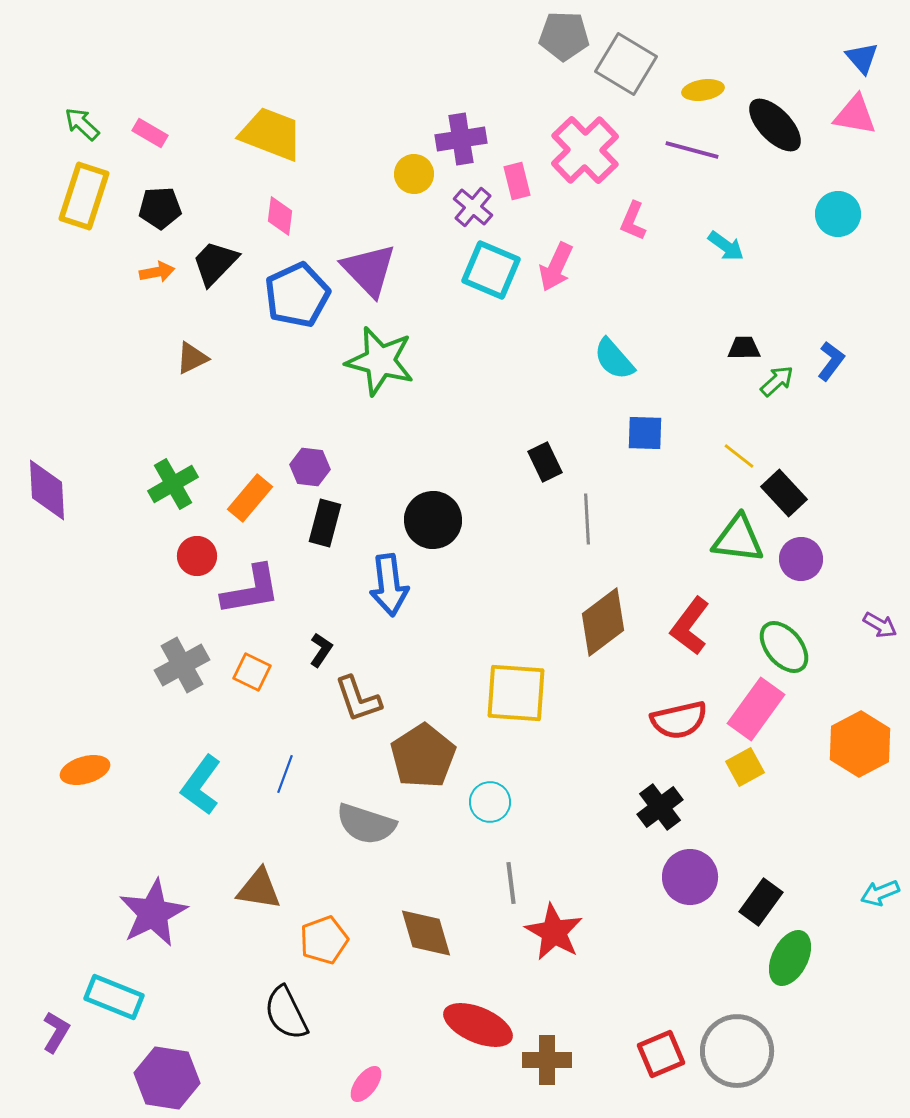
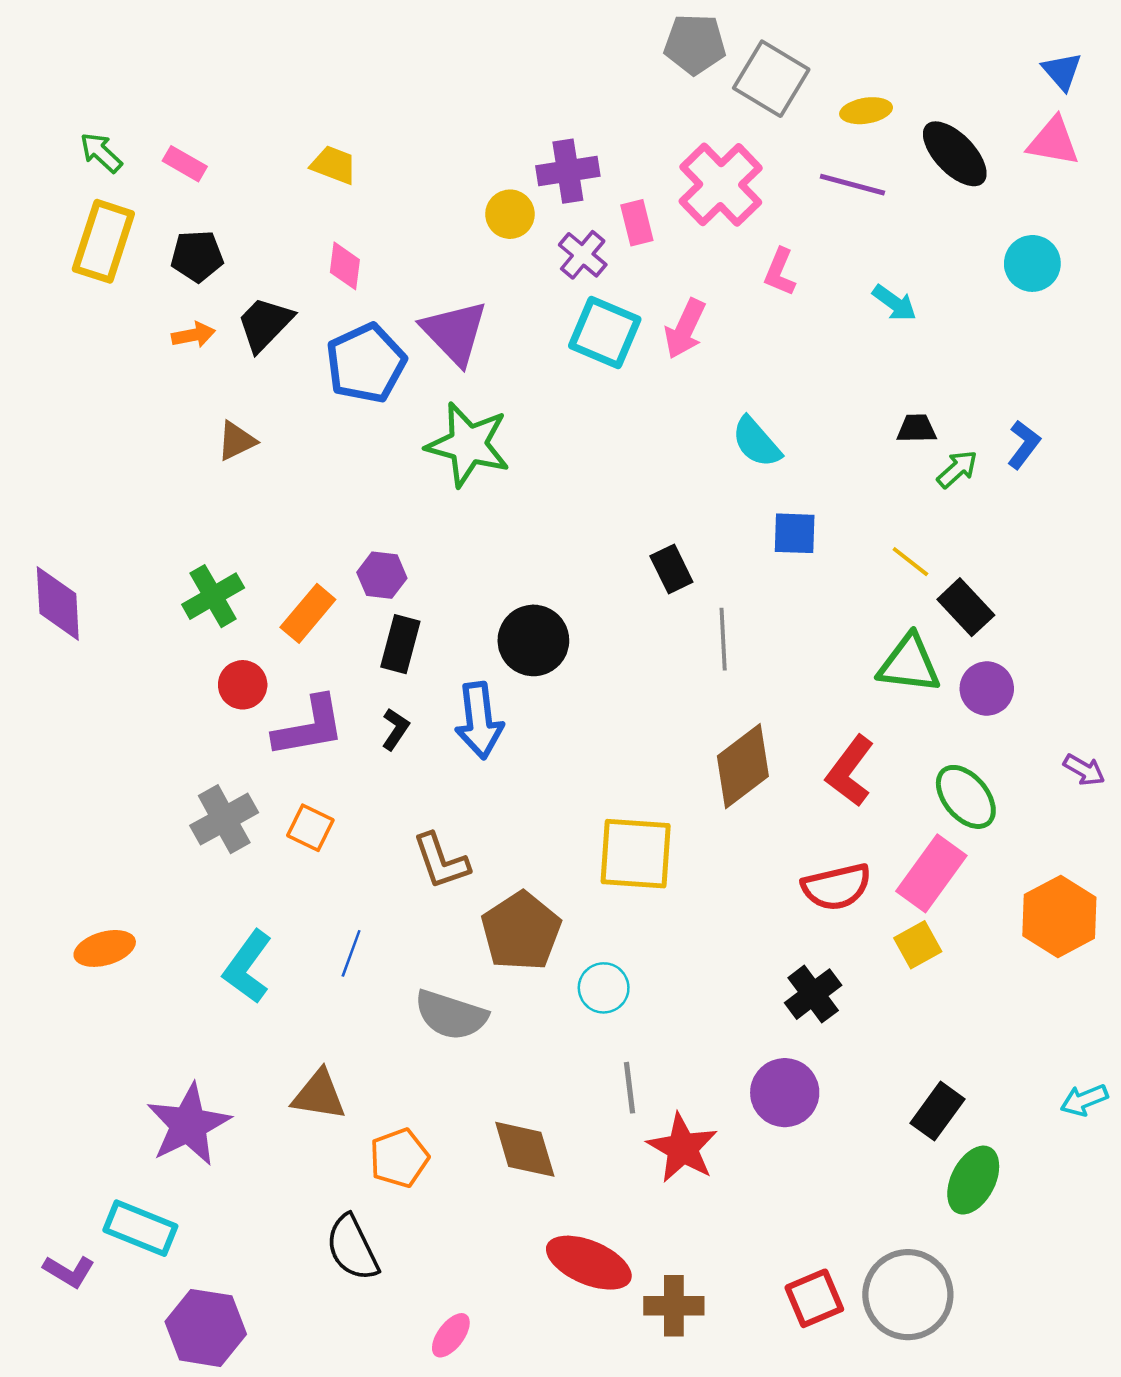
yellow trapezoid: (271, 134) -> (334, 165), size x0.6
black L-shape: (321, 650) -> (395, 729), moved
purple circle: (690, 877) -> (785, 1093), moved
purple L-shape: (56, 1032) -> (69, 1271), turned 90

